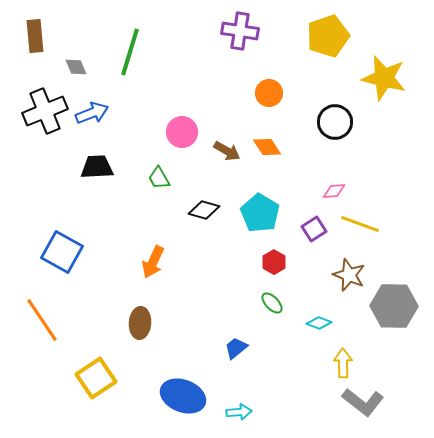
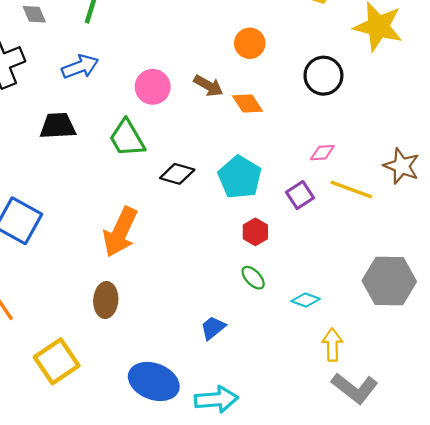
blue arrow: (92, 113) -> (80, 67), moved
brown arrow: (227, 151) -> (208, 86), moved
green trapezoid: (159, 178) -> (127, 138), size x1.5
orange arrow: (153, 262) -> (120, 232), size x1.4
brown star: (349, 275) -> (402, 166), moved
cyan arrow: (239, 412) -> (216, 399), size x1.5

